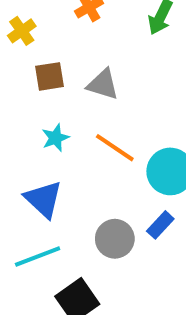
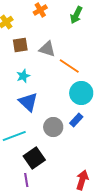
orange line: (115, 148) -> (69, 66), moved
blue triangle: (44, 199) -> (28, 102), moved

